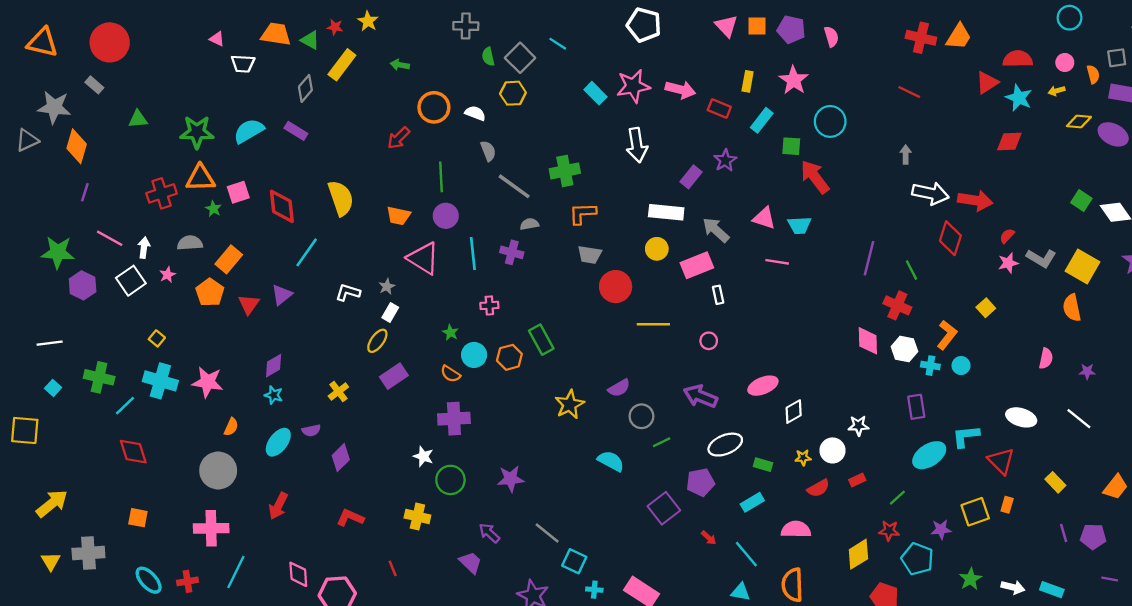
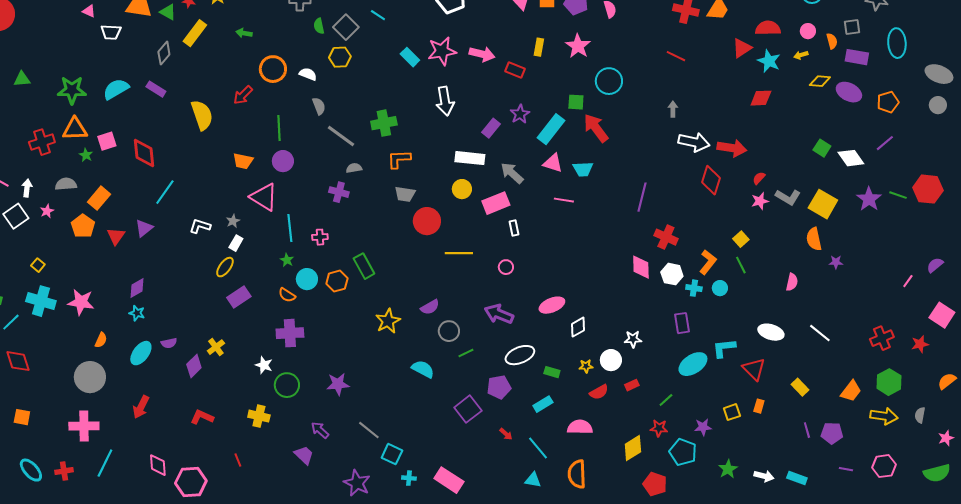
cyan rectangle: (762, 120) -> (551, 129), moved, size x1.4
yellow semicircle: (341, 198) -> (202, 115), moved
cyan line: (473, 254) -> (290, 228), moved
green line: (912, 270) -> (741, 265), moved
purple star: (1087, 371) -> (836, 262), moved
yellow cross: (338, 391) -> (216, 347), moved
yellow square: (975, 512) -> (732, 412), size x0.7

